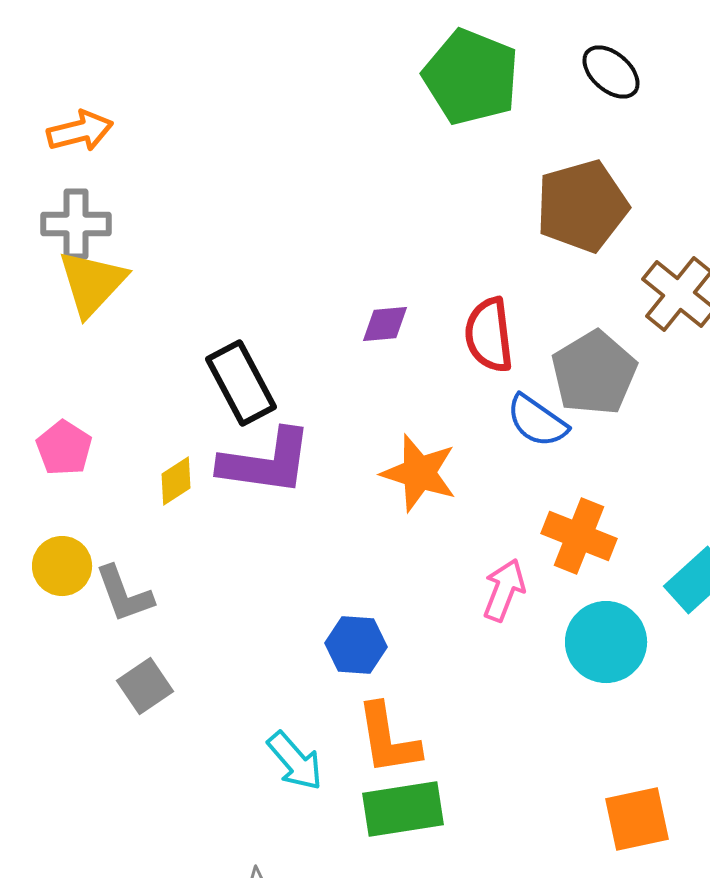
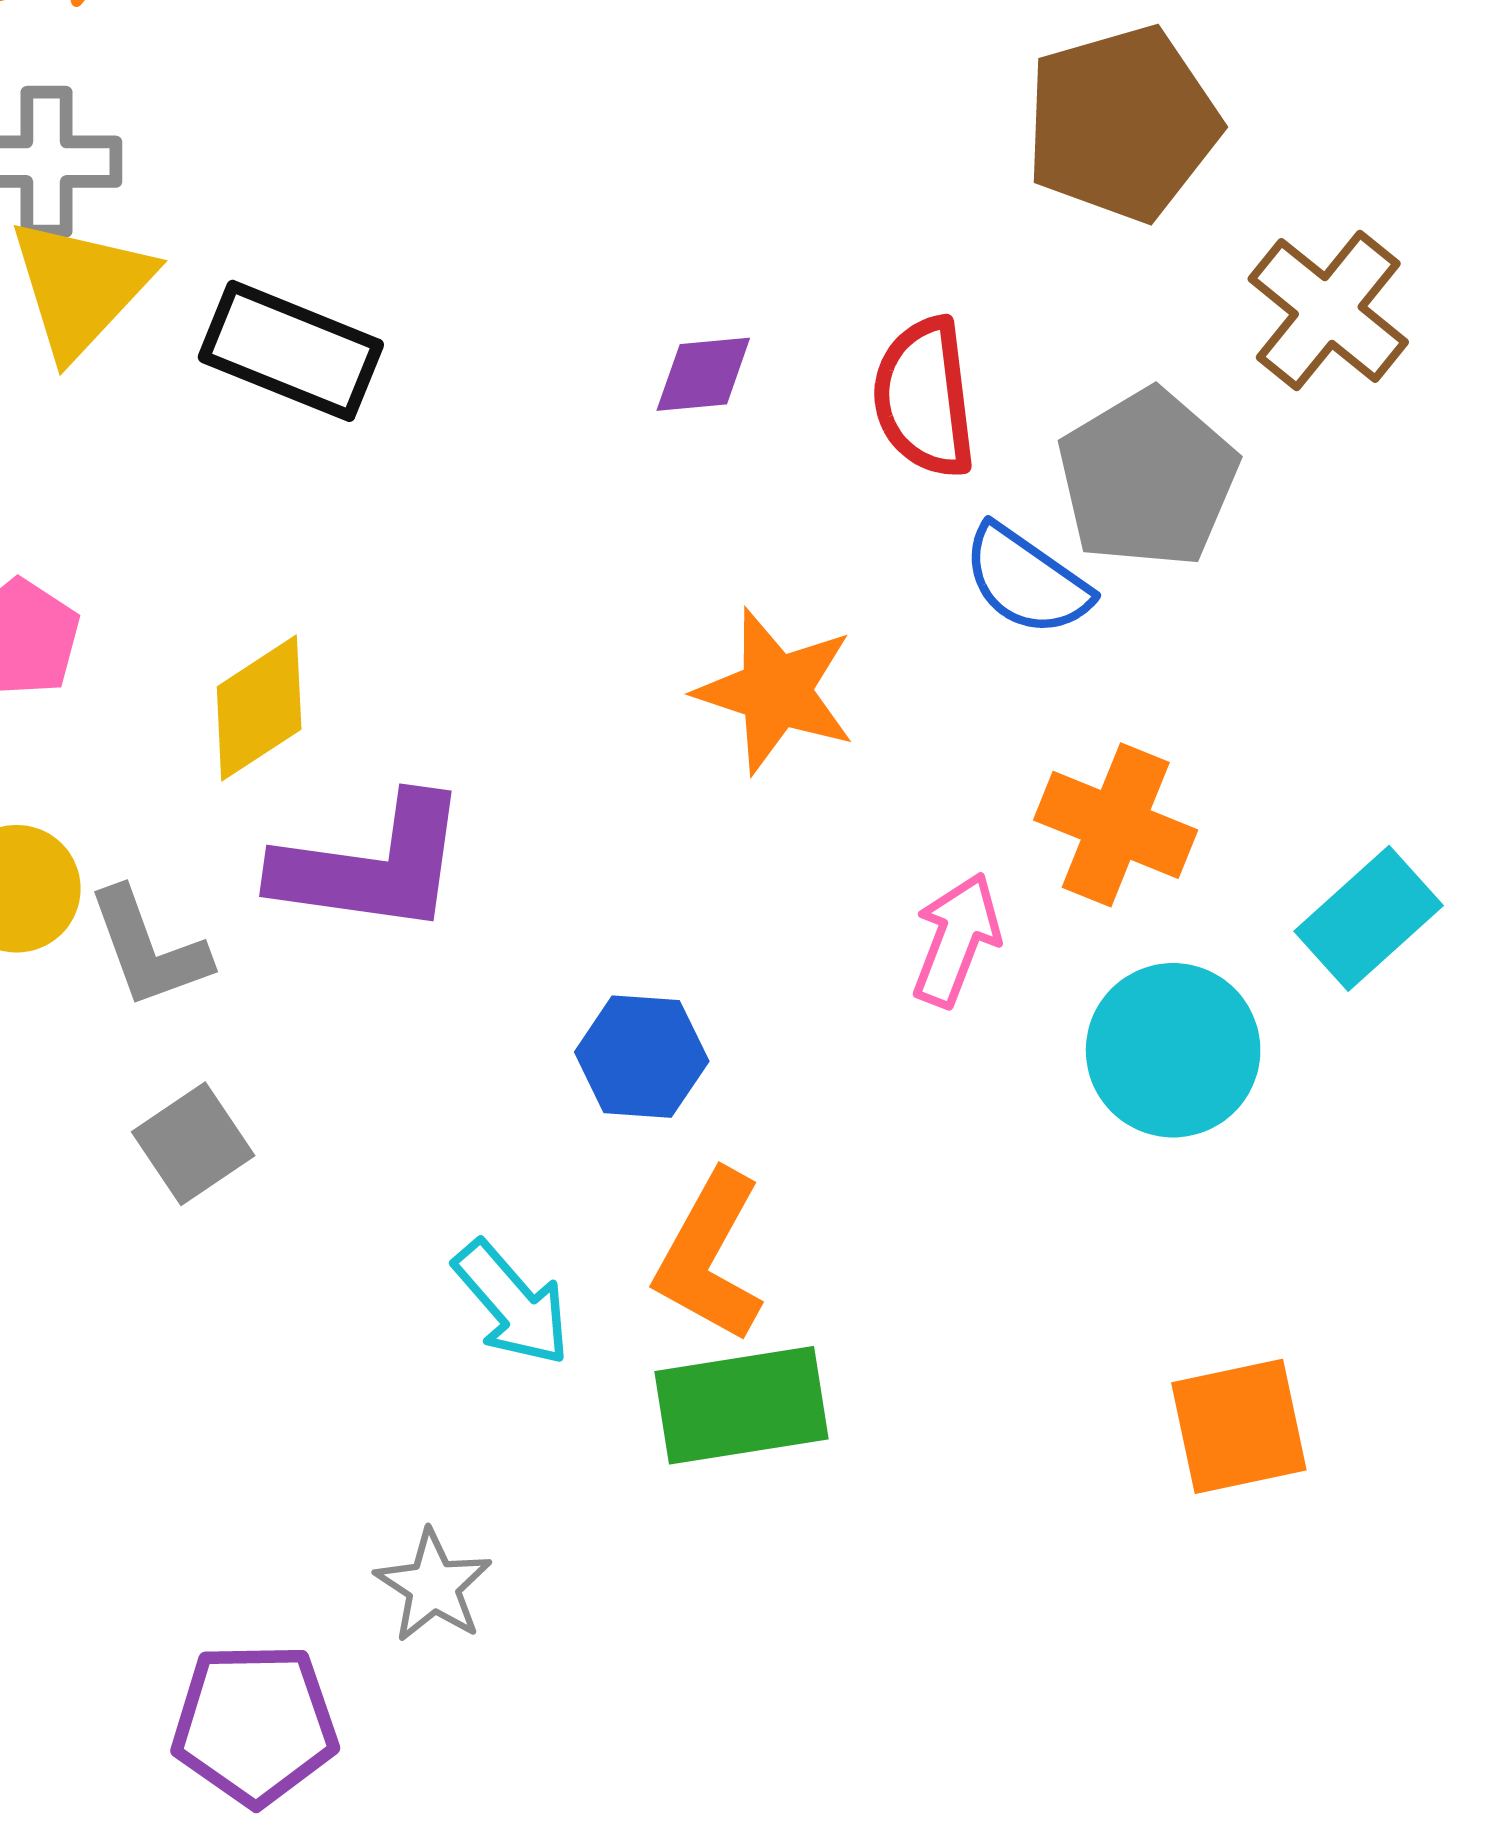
black rectangle: (241, 383) -> (291, 351), moved, turned -40
purple L-shape: (266, 462) -> (372, 865), moved
yellow diamond: (176, 481) -> (259, 708), size x1.4
orange L-shape: (388, 739) -> (710, 1256), turned 38

